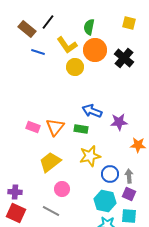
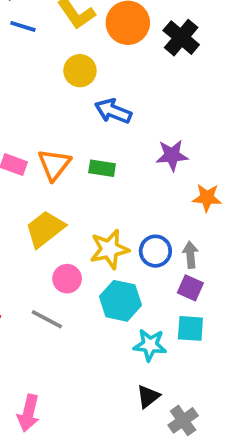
yellow circle: (75, 67) -> (80, 71), moved
blue arrow: (92, 111) -> (113, 111), moved
yellow star: (90, 156) -> (109, 249), moved
cyan hexagon: (105, 201) -> (120, 301), moved

